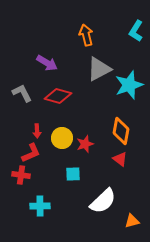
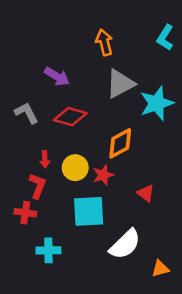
orange diamond: (121, 131) -> (120, 143), moved, turned 52
red L-shape: (31, 153) -> (37, 186), turned -45
cyan square: (73, 174) -> (89, 211), size x1.8

